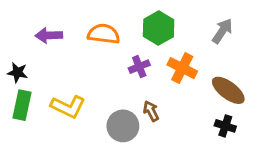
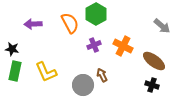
green hexagon: (159, 28) -> (96, 14), moved
gray arrow: (222, 31) -> (162, 26), moved, turned 96
orange semicircle: (104, 34) -> (70, 23), turned 55
yellow L-shape: (68, 107) -> (46, 72), turned 40

